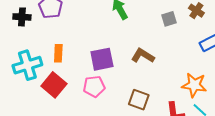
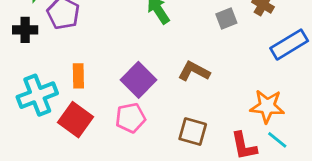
purple square: (102, 59) -> (138, 80), turned -30

